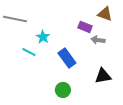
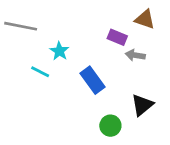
black triangle: (103, 76) -> (142, 105), turned -30
green circle: (63, 90) -> (110, 126), moved

